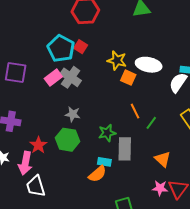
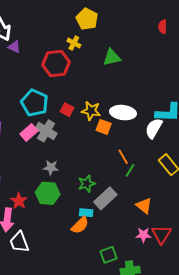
red square: (81, 47) -> (67, 110), moved
orange line: (135, 111) -> (123, 157), moved
gray rectangle: (125, 149) -> (105, 198), turned 50

